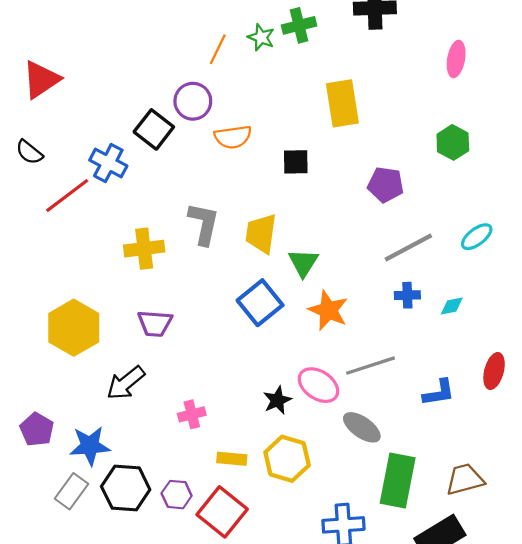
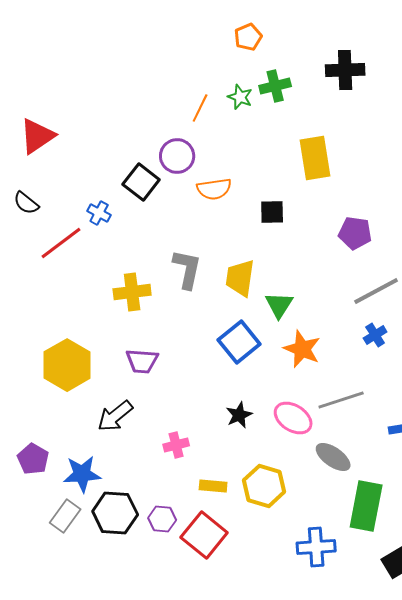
blue cross: (108, 163) -> (99, 213), size x0.7
blue cross: (407, 295) -> (375, 335), turned -30
black star: (277, 400) -> (239, 415), moved

